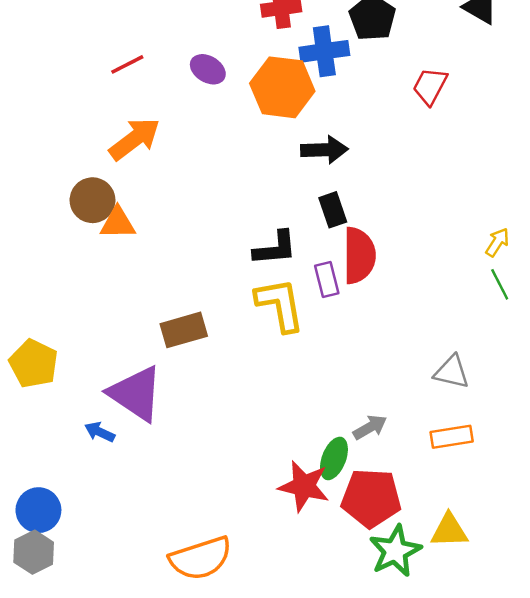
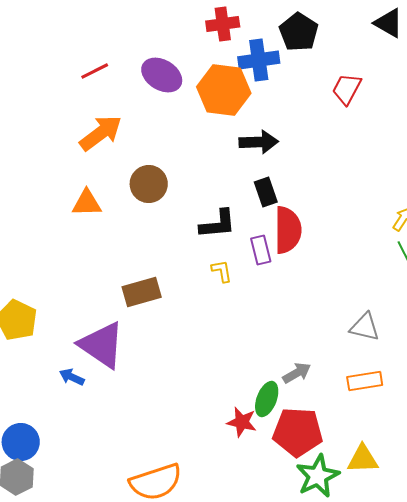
purple ellipse: (208, 69) -> (162, 75), size x1.4
brown circle: (92, 200) -> (149, 184), moved
yellow L-shape: (280, 305) -> (222, 271), size x0.5
red star: (304, 486) -> (242, 422), size x0.7

